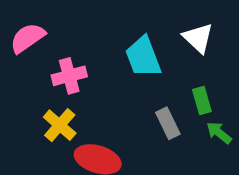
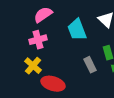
pink semicircle: (27, 38) -> (43, 15), moved

